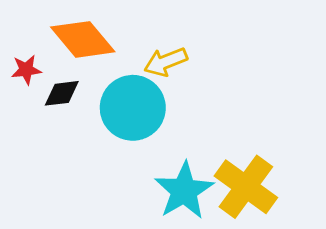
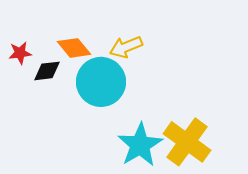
orange diamond: (83, 39) -> (74, 48), moved, size x0.7

